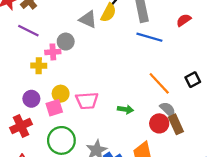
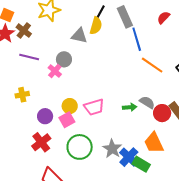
blue line: (149, 37) -> (137, 39), turned 70
pink cross: (53, 52) -> (55, 71), turned -32
yellow cross: (39, 66) -> (22, 95), moved
orange line: (159, 83) -> (152, 65), moved
gray semicircle: (168, 109) -> (147, 102), moved

